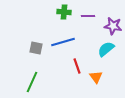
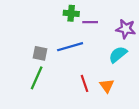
purple line: (88, 16) -> (90, 22), moved
red line: (77, 66) -> (85, 83), moved
green line: (32, 82) -> (37, 78), moved

